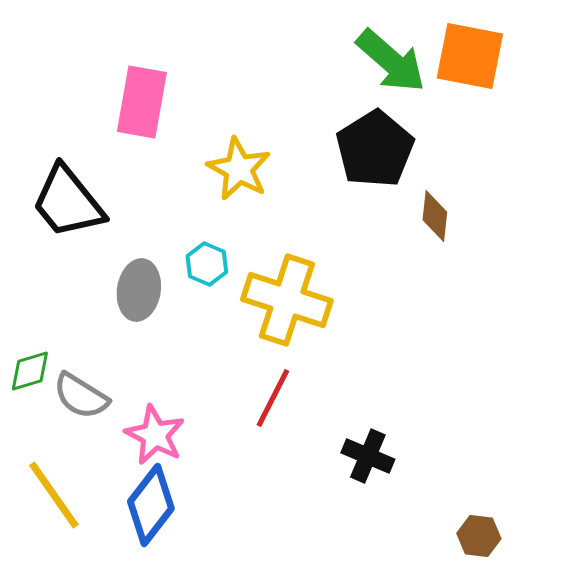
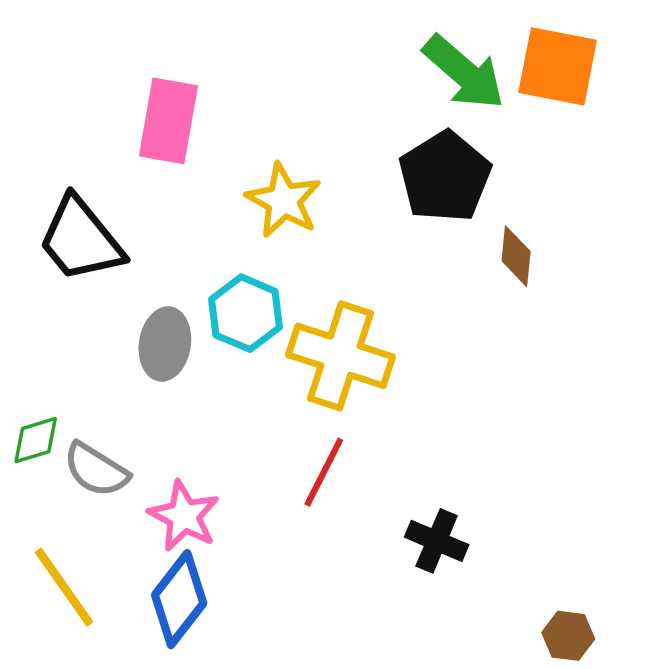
cyan hexagon: (207, 264) -> (246, 313), size x1.5

